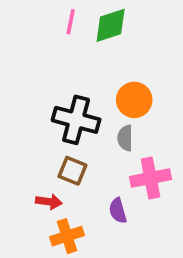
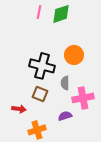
gray semicircle: (125, 138) -> (65, 83), moved
red arrow: (49, 202) -> (19, 109), moved
purple semicircle: (118, 211) -> (65, 116), turned 88

